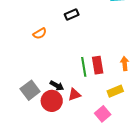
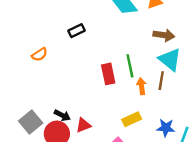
red rectangle: (98, 65) -> (108, 74), moved
green line: (84, 67) -> (130, 66), moved

